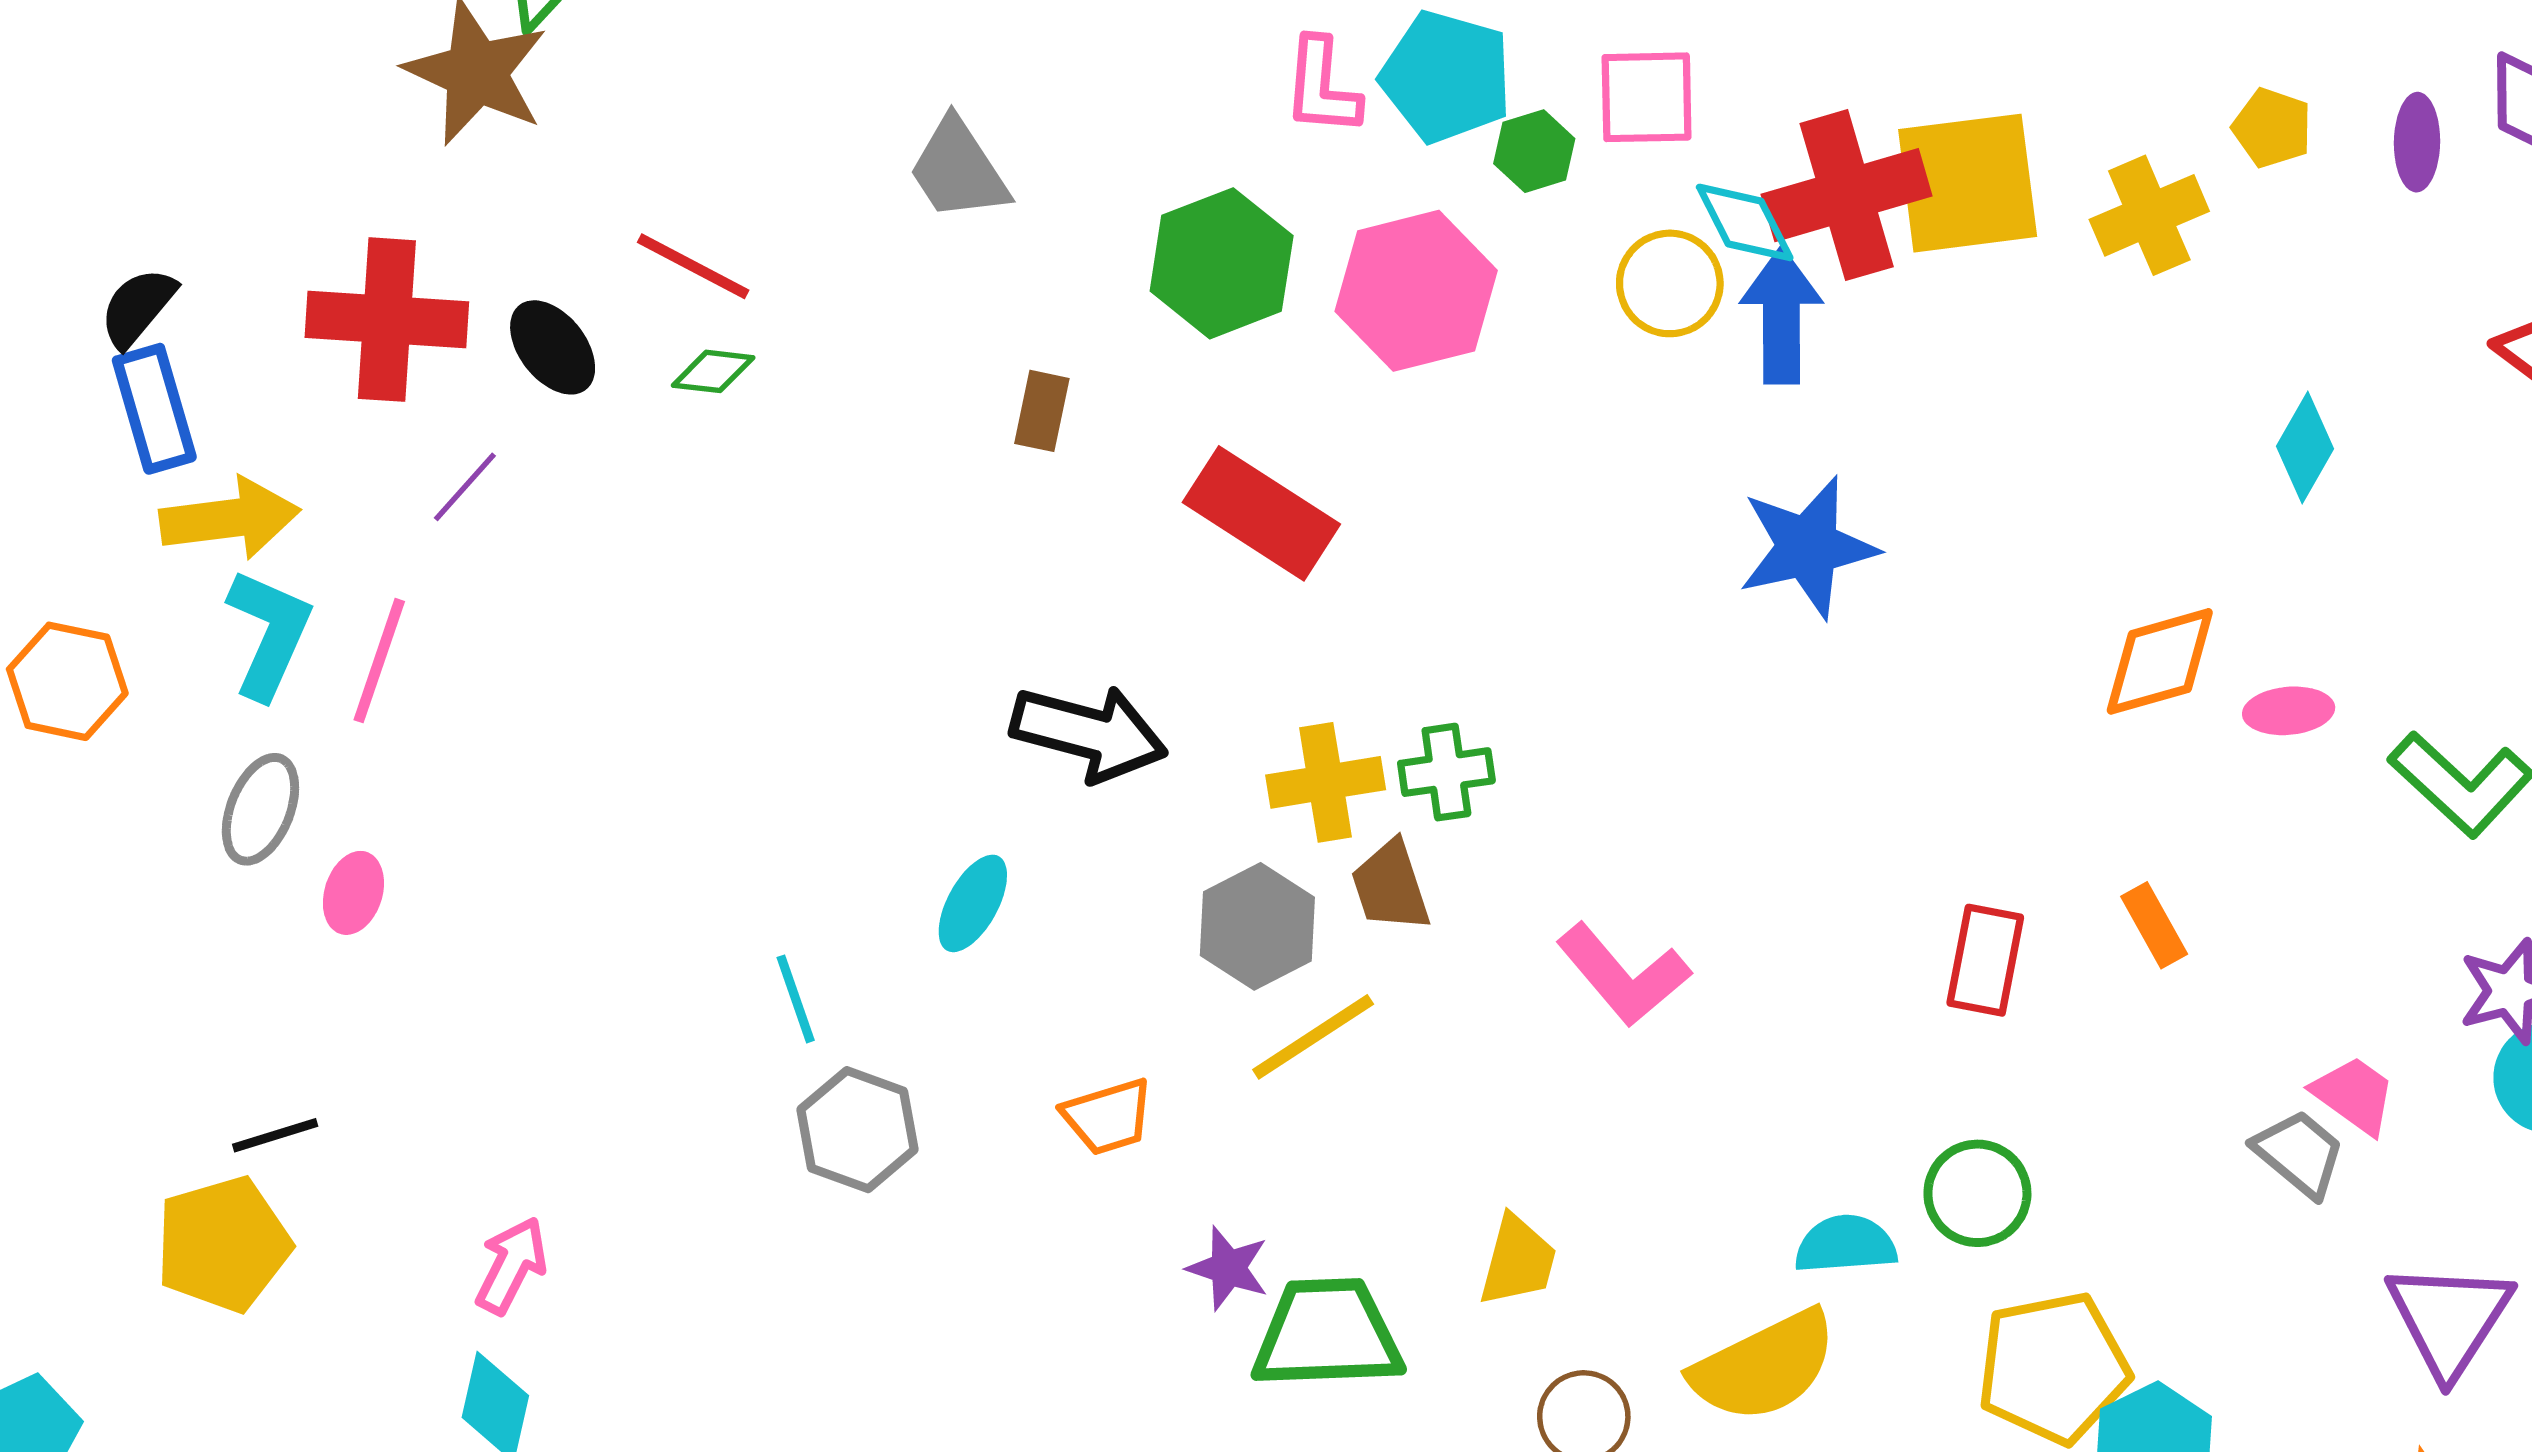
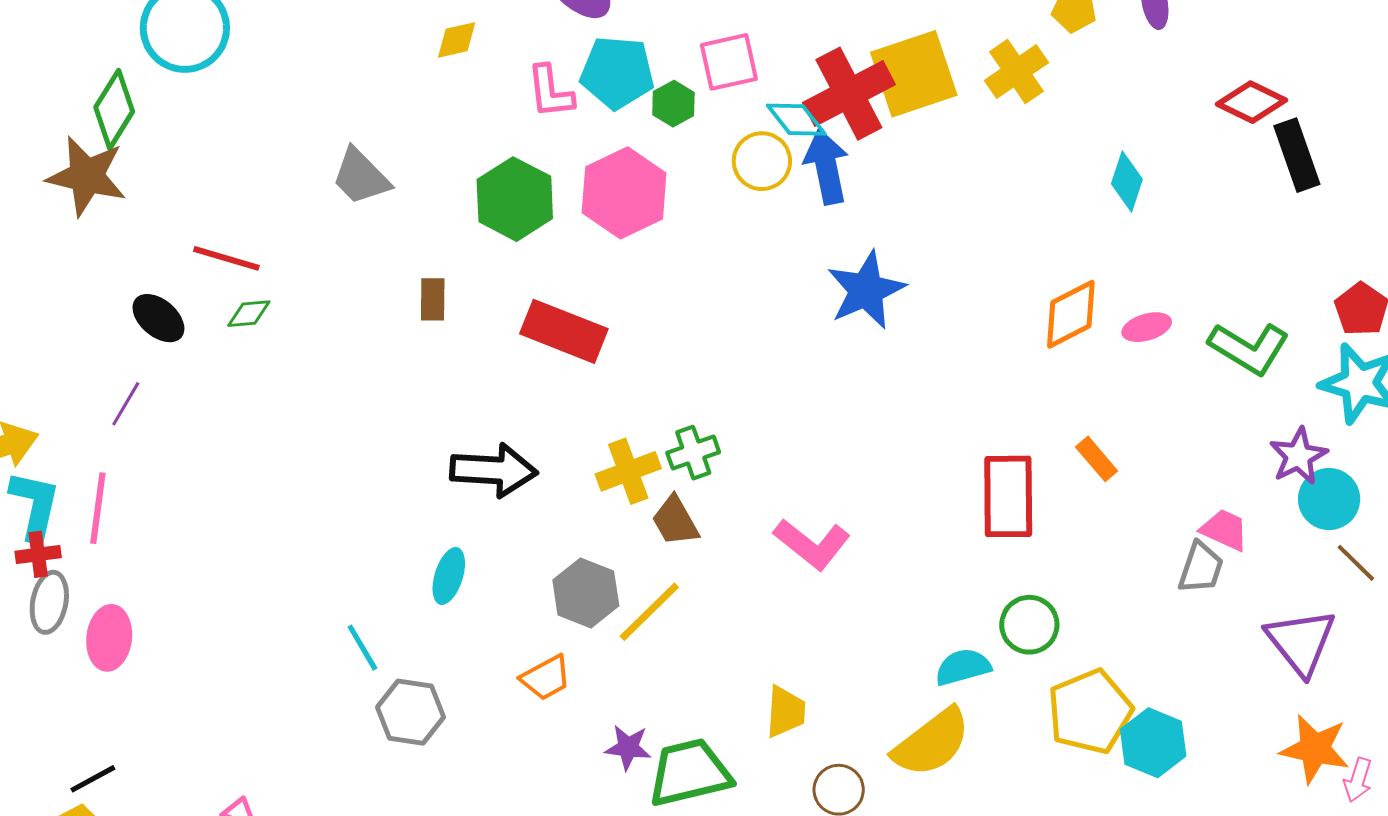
red cross: (387, 320) -> (38, 554), moved, size x0.5
pink ellipse: (353, 893) -> (109, 638), size x1.4
gray hexagon: (1257, 926) -> (586, 593), moved
red rectangle: (1985, 960) -> (1008, 496), size x1.4
gray trapezoid: (2299, 1153) -> (1201, 568), turned 80

